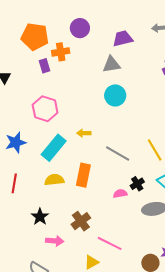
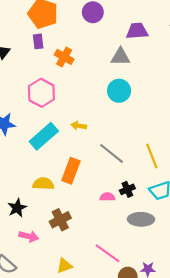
orange cross: (61, 52) -> (64, 57), moved, turned 30
purple rectangle: (45, 66) -> (38, 41), moved
yellow semicircle: (54, 180) -> (43, 184), moved
pink line: (110, 243) -> (108, 253), moved

